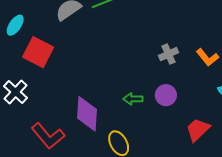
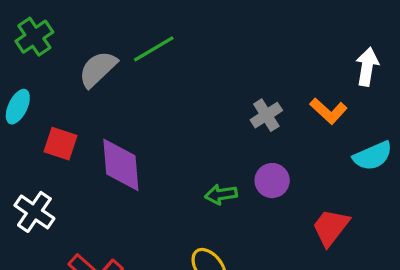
red square: (38, 52) -> (61, 144), size x0.7
purple diamond: (87, 114) -> (121, 165), moved

